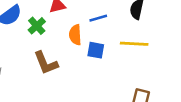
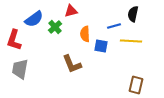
blue line: (98, 18) -> (114, 26), moved
brown L-shape: (46, 63) -> (72, 64), moved

